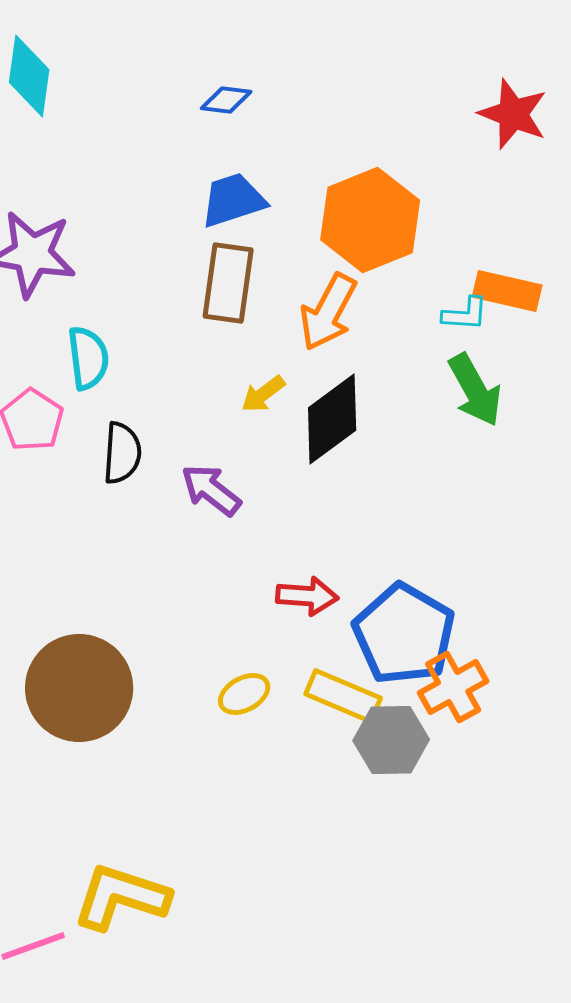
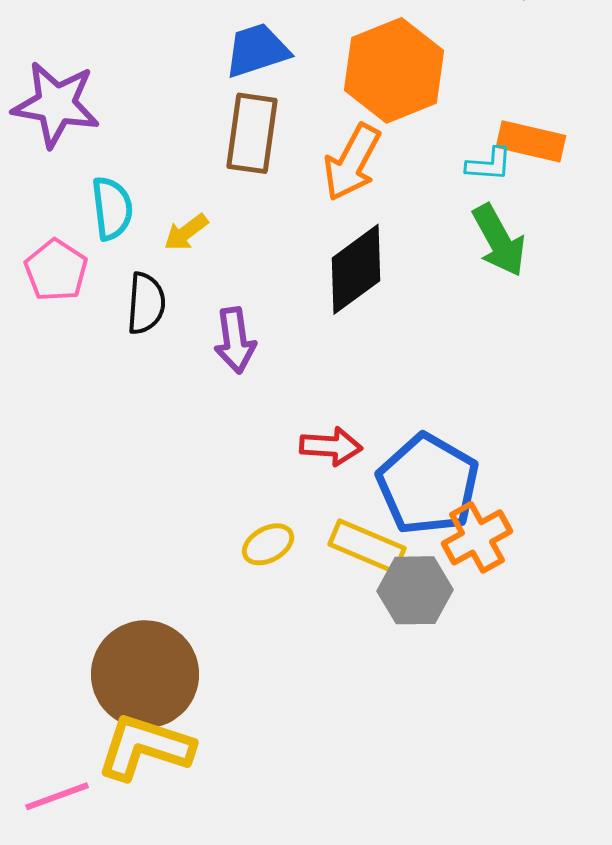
yellow arrow: (263, 394) -> (186, 232), moved
purple arrow: (211, 490) -> (235, 340), turned -136
brown circle: (79, 688) -> (145, 674), moved

